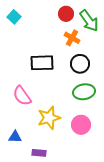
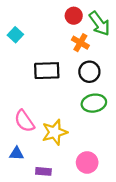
cyan square: (14, 17) -> (15, 35), moved
pink semicircle: (22, 96) -> (24, 121), moved
pink circle: (81, 125) -> (87, 162), moved

